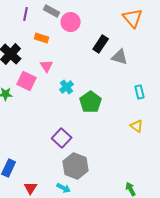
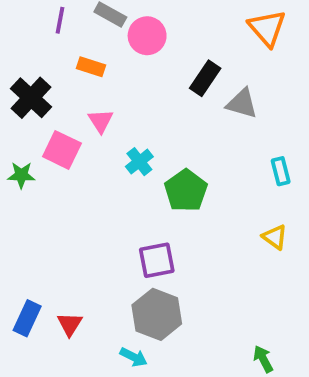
purple square: (62, 138) -> (157, 260), moved, turned 36
red triangle: (31, 188) -> (70, 324), moved

